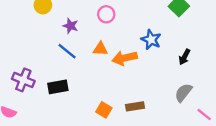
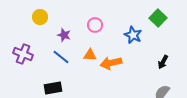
blue star: (151, 40) -> (133, 35), moved
purple cross: (23, 80) -> (23, 54), moved

